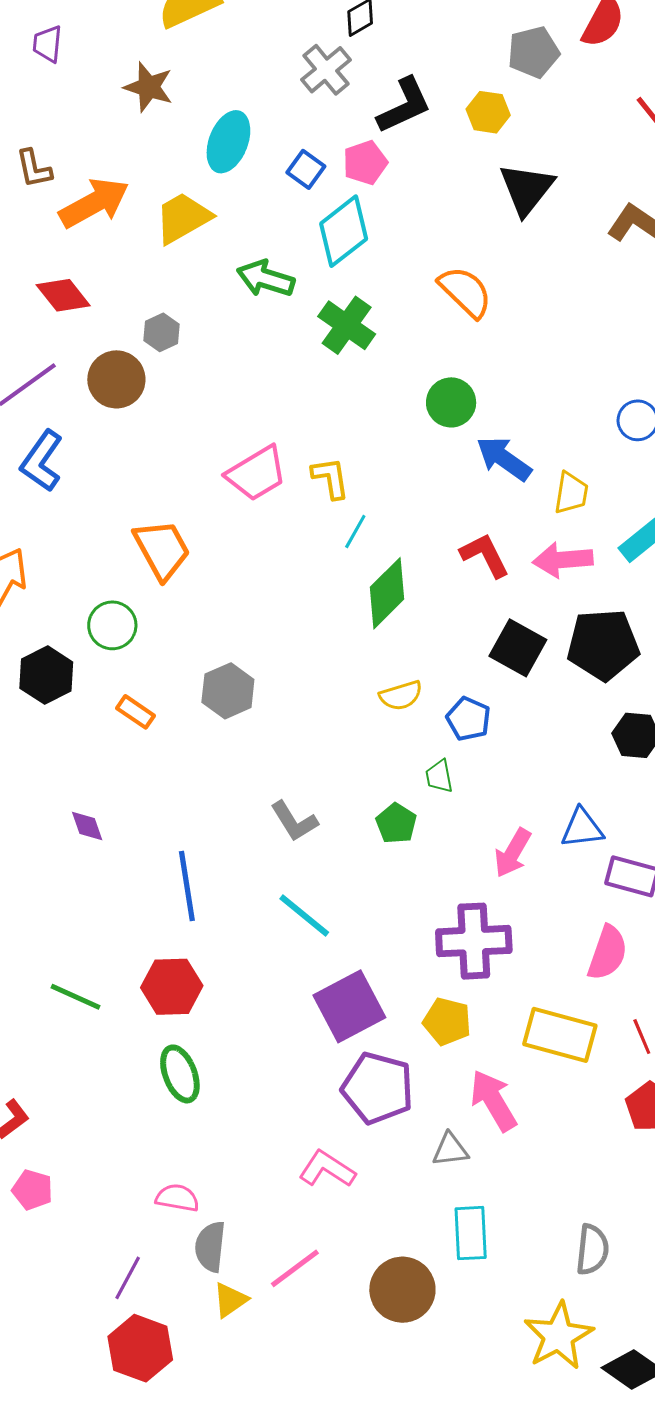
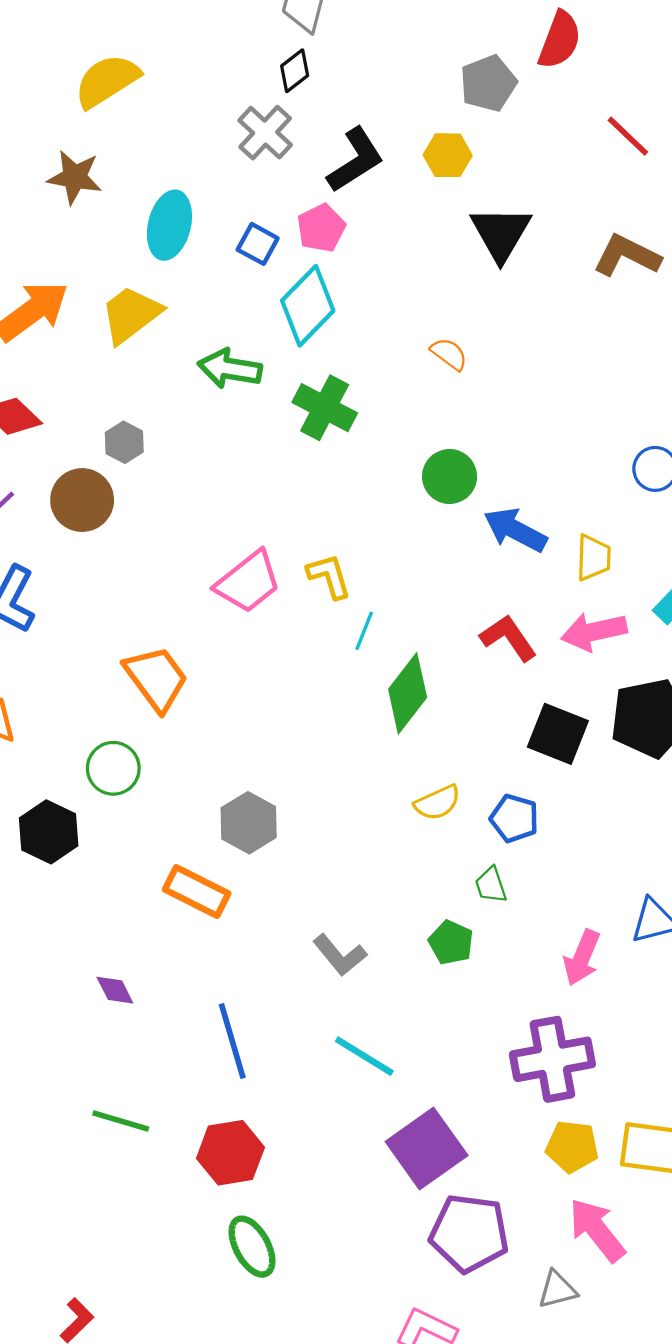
orange semicircle: (465, 292) -> (449, 354), size x0.6
orange rectangle: (135, 712) -> (197, 892), moved, size x1.5
green line: (76, 997) -> (121, 1121), moved
yellow pentagon: (447, 1022) -> (572, 1147), moved

